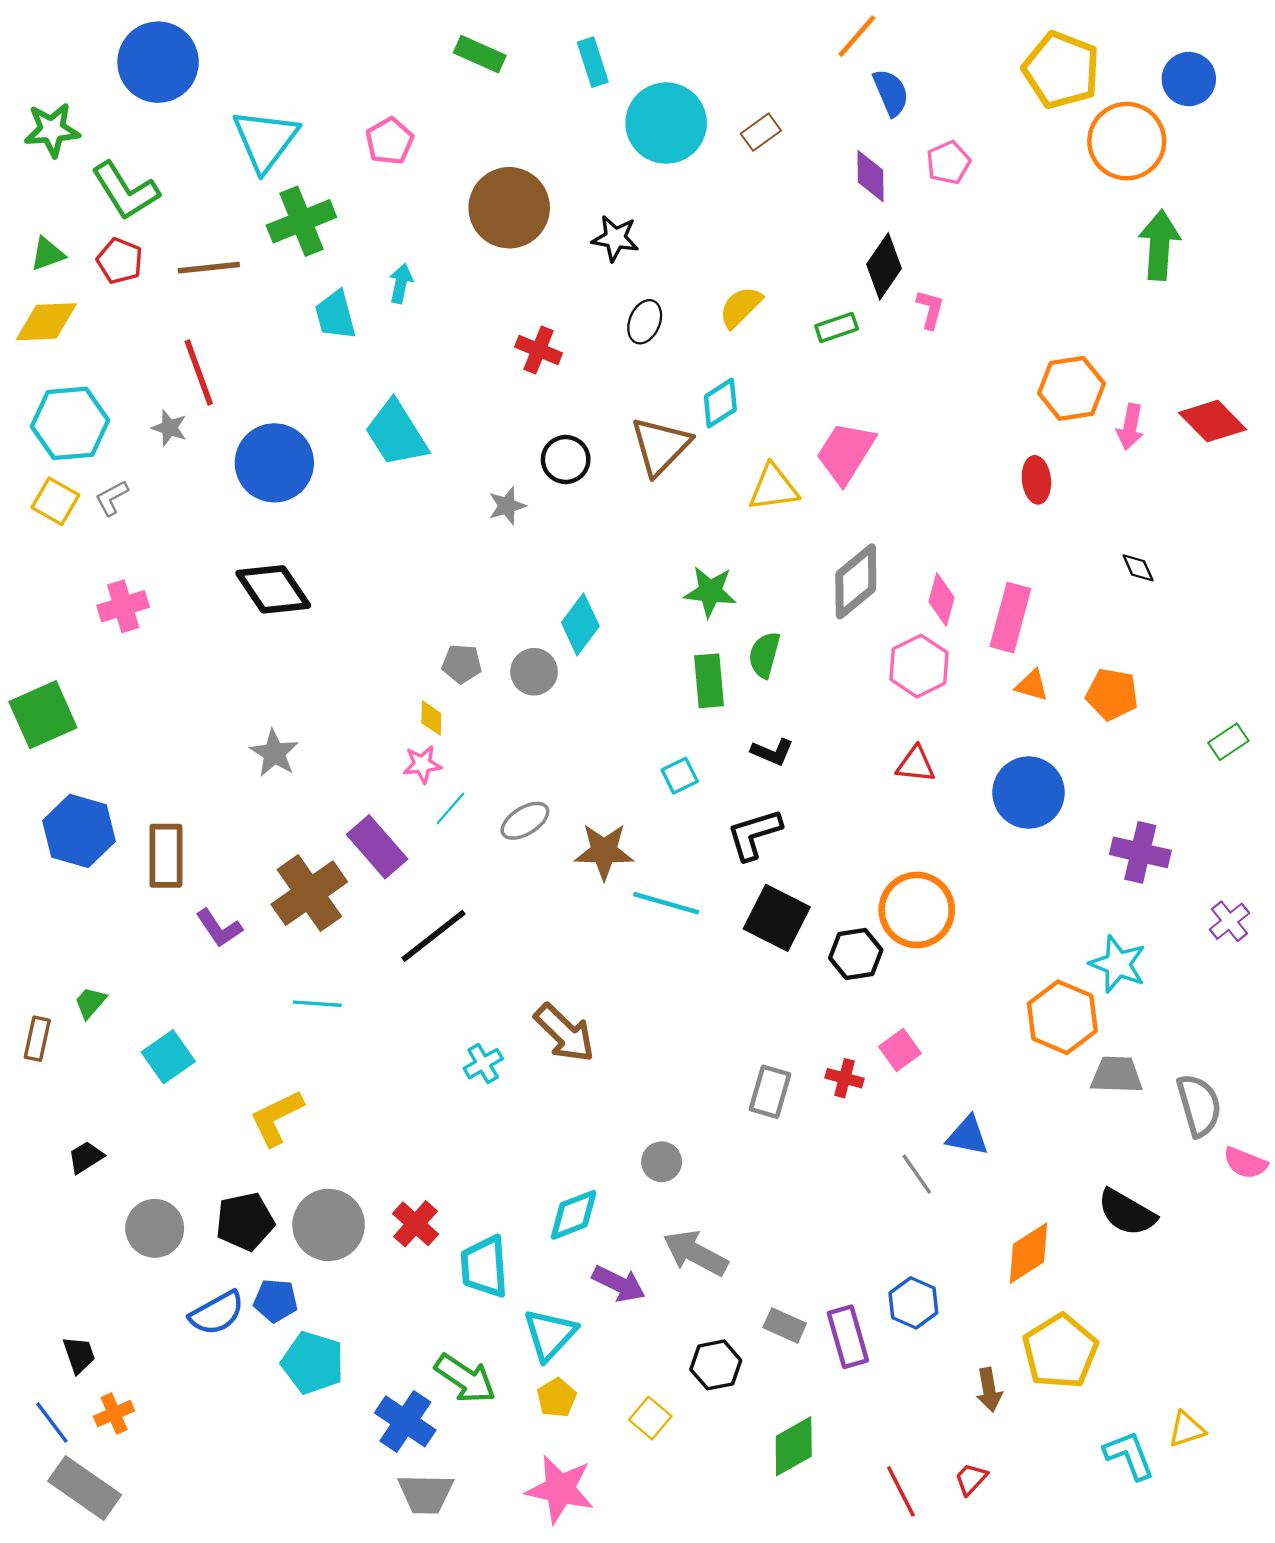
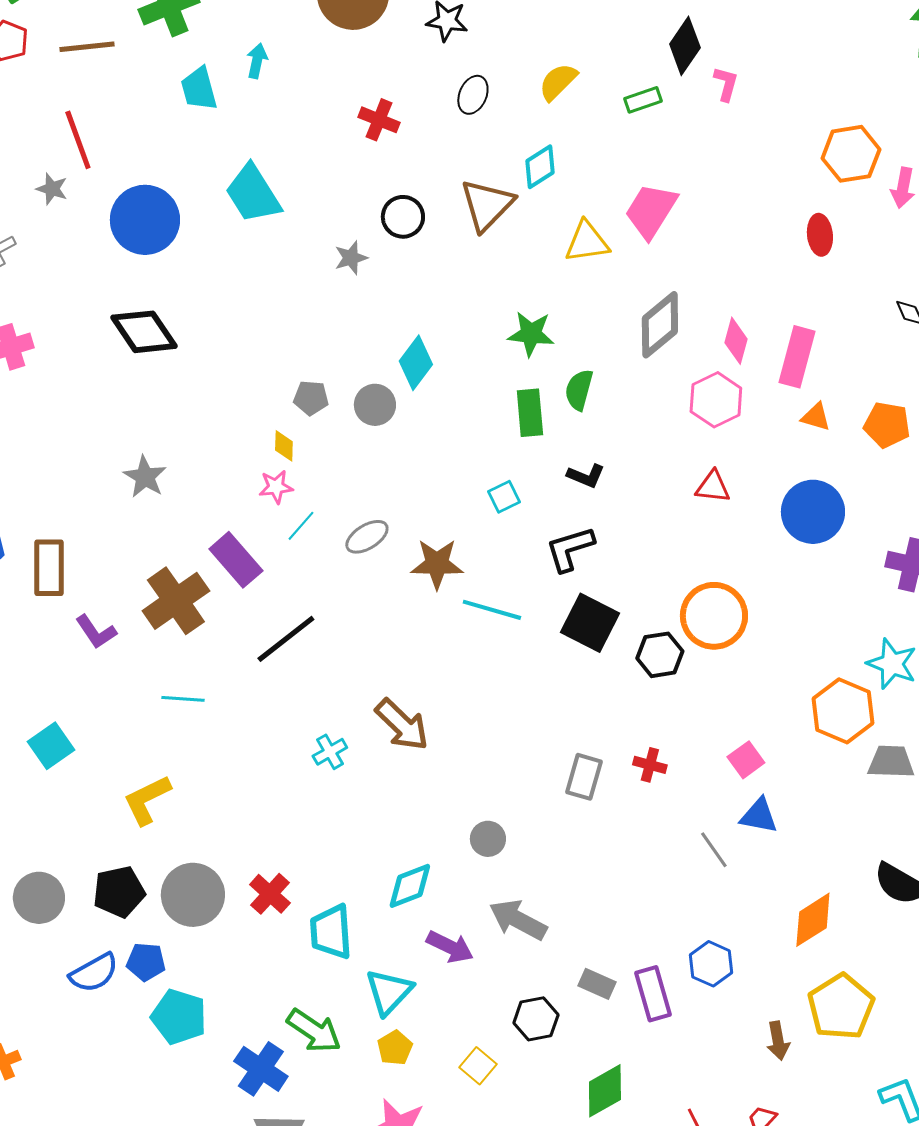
pink square: (900, 1050) -> (746, 760), moved

